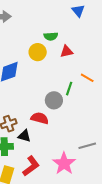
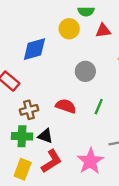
green line: (69, 89) -> (99, 107), moved
gray circle: (54, 100) -> (85, 71), moved
black triangle: (24, 136) -> (45, 136), moved

